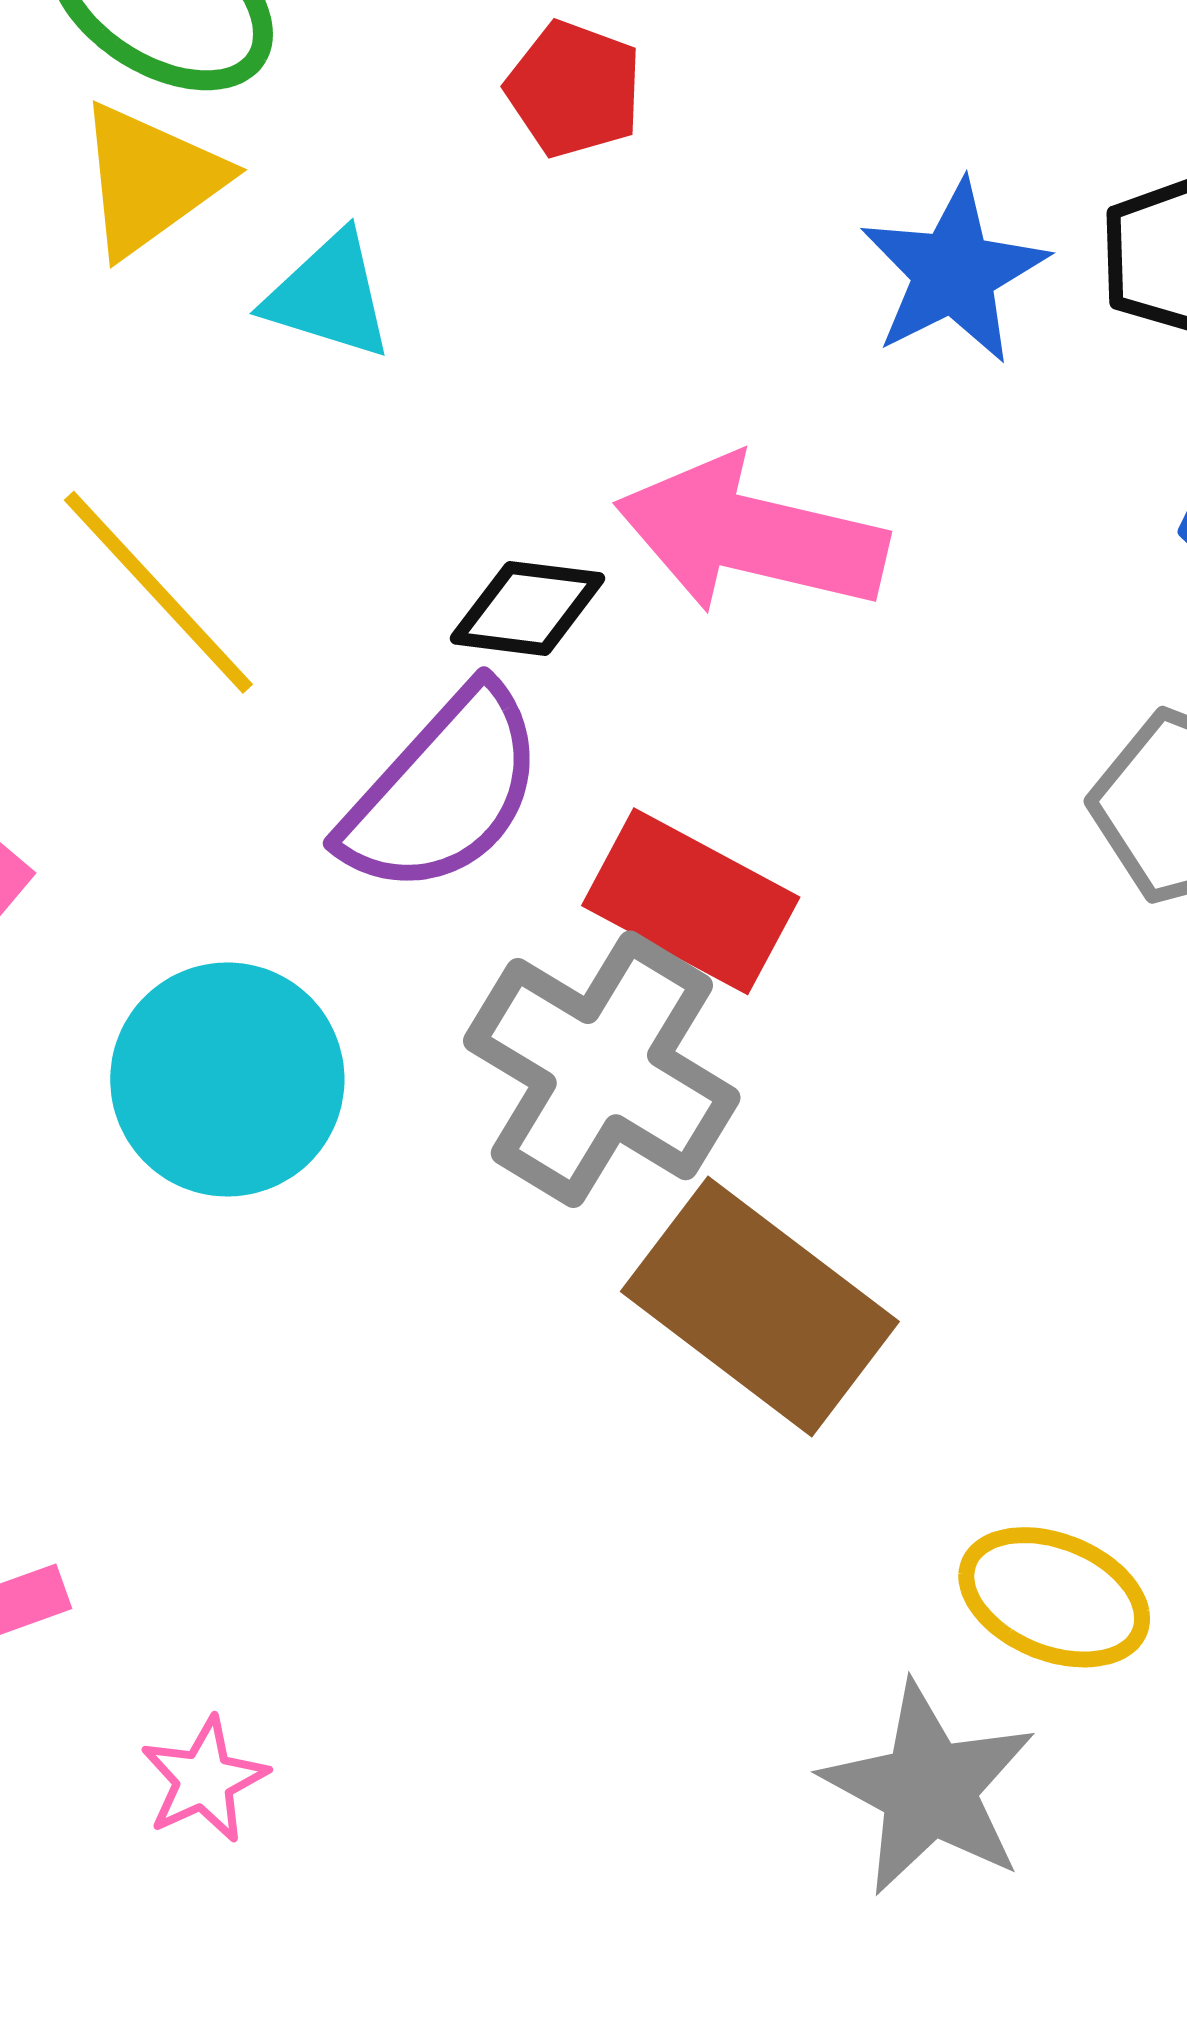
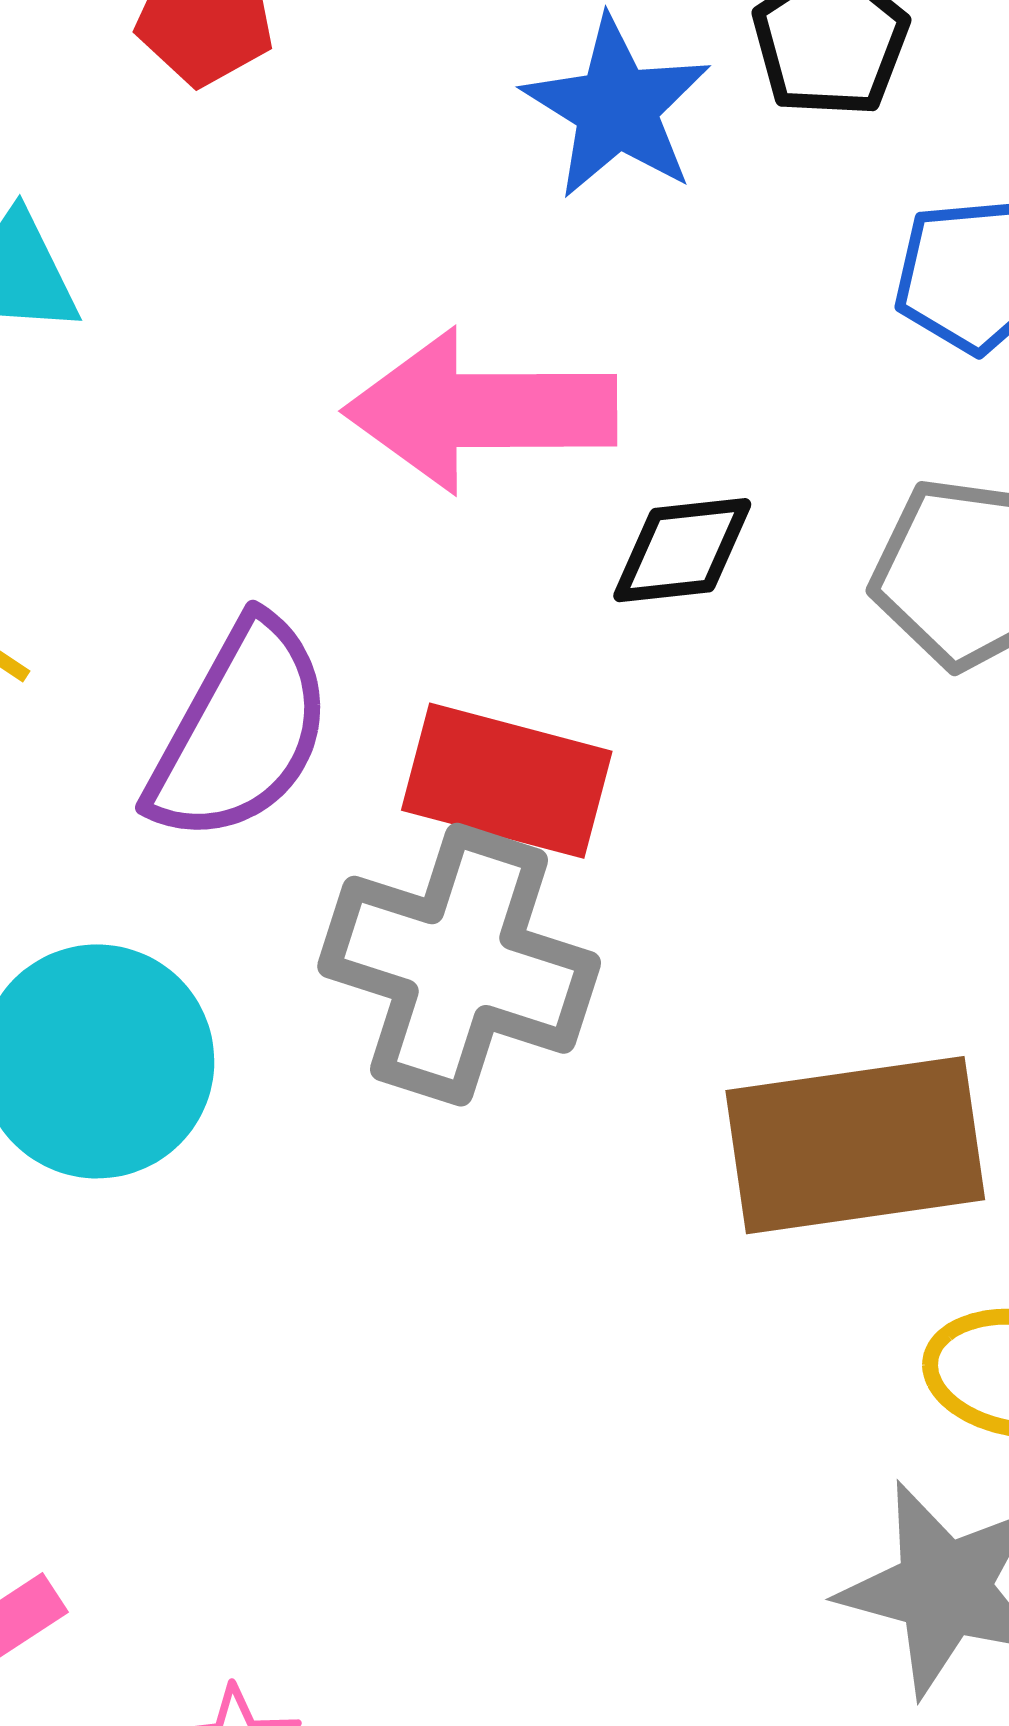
black diamond: (528, 608) -> (682, 550), moved
brown rectangle: (760, 1307) -> (855, 1145), moved, turned -32

